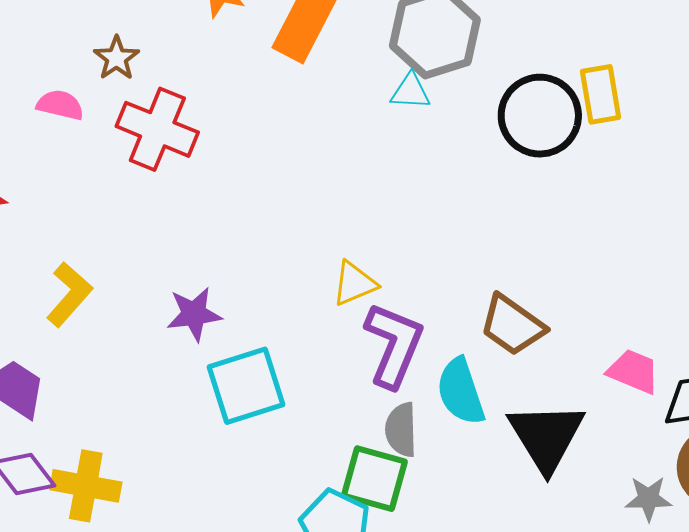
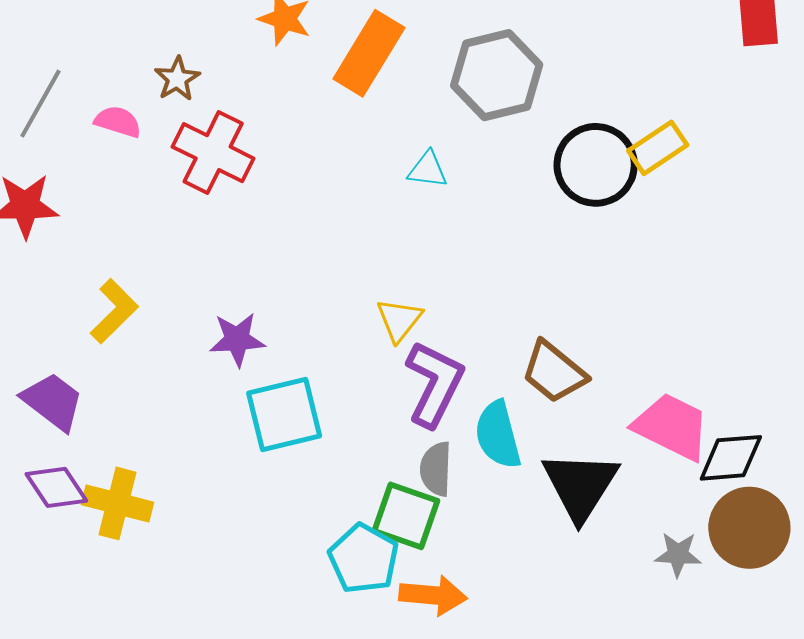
cyan triangle: (410, 91) -> (428, 170), moved
yellow rectangle: (601, 94) -> (658, 148), turned 62
yellow triangle: (354, 284) -> (399, 320), turned -33
pink trapezoid: (633, 371) -> (672, 427), size x1.5

